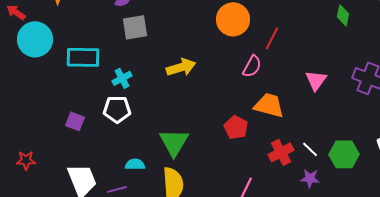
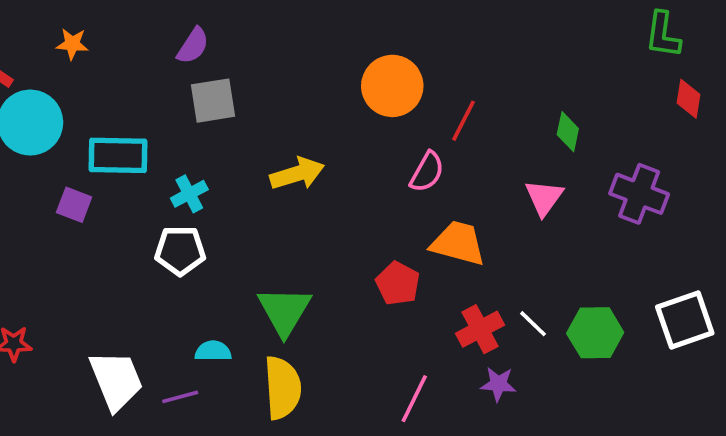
green diamond: (343, 15) -> (568, 132), moved
purple square: (75, 121) -> (74, 205), moved
purple star: (310, 178) -> (498, 384), moved

